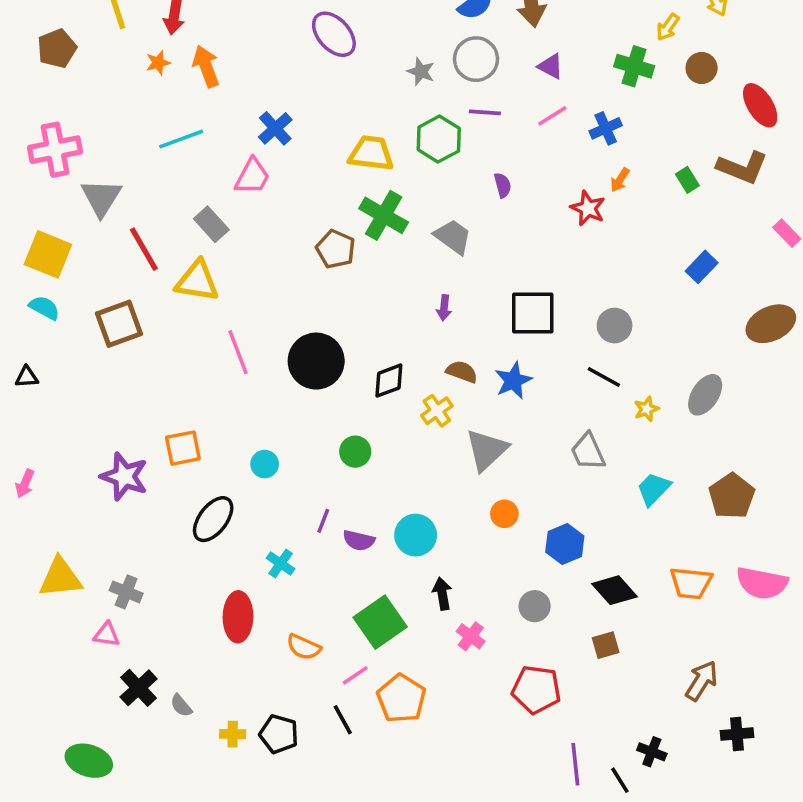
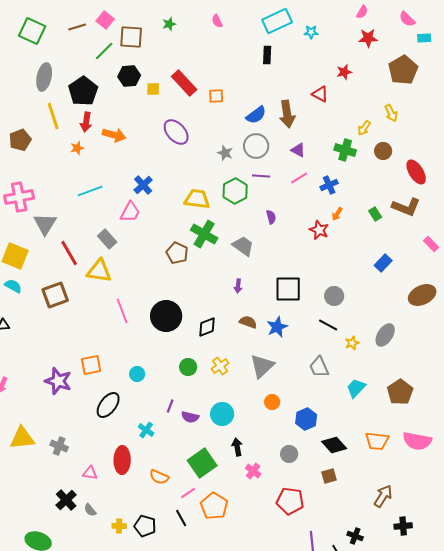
orange arrow: (206, 66) -> (114, 135), moved, turned 125
yellow cross: (437, 411) -> (220, 366), moved
pink triangle: (107, 635) -> (90, 473), moved

